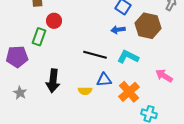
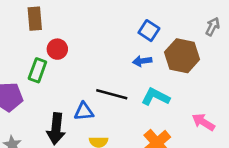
blue triangle: (104, 80) -> (84, 111), moved

